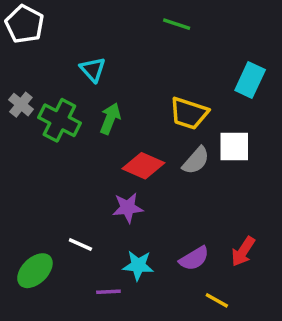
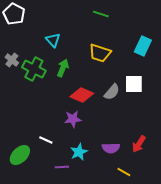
yellow trapezoid: (189, 113) -> (100, 53), moved
purple semicircle: (194, 258) -> (111, 148), turned 30
cyan star: (138, 265) -> (79, 152), turned -30

